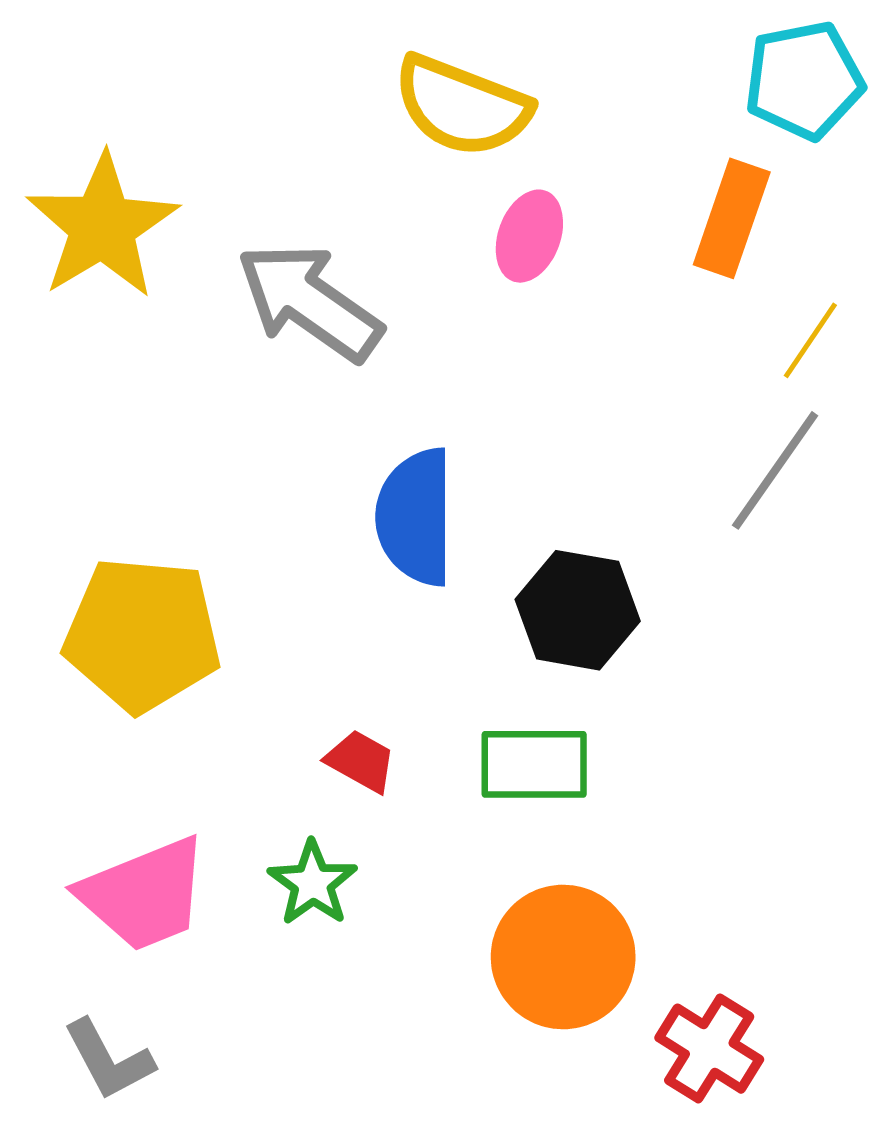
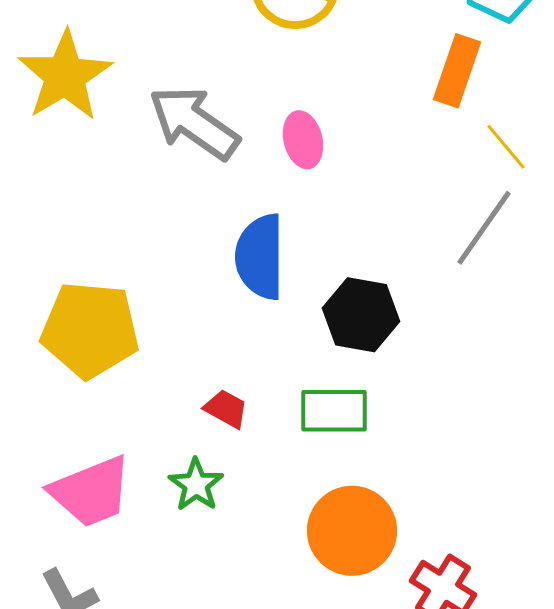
pink ellipse: (529, 236) -> (303, 140), moved, turned -34
yellow line: (810, 340) -> (506, 147), turned -74

